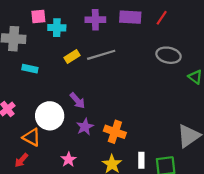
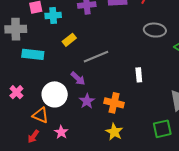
gray line: (101, 55) -> (96, 57), moved
cyan rectangle: (30, 69) -> (33, 54), size x1.5
pink star: (68, 159) -> (61, 132), moved
white rectangle: (141, 160) -> (139, 75), moved

